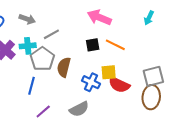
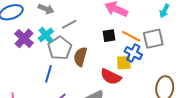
cyan cross: (28, 46) -> (46, 35), turned -35
gray square: (153, 76) -> (153, 39), moved
blue cross: (91, 82) -> (133, 53), moved
red semicircle: (119, 85) -> (111, 77), moved

